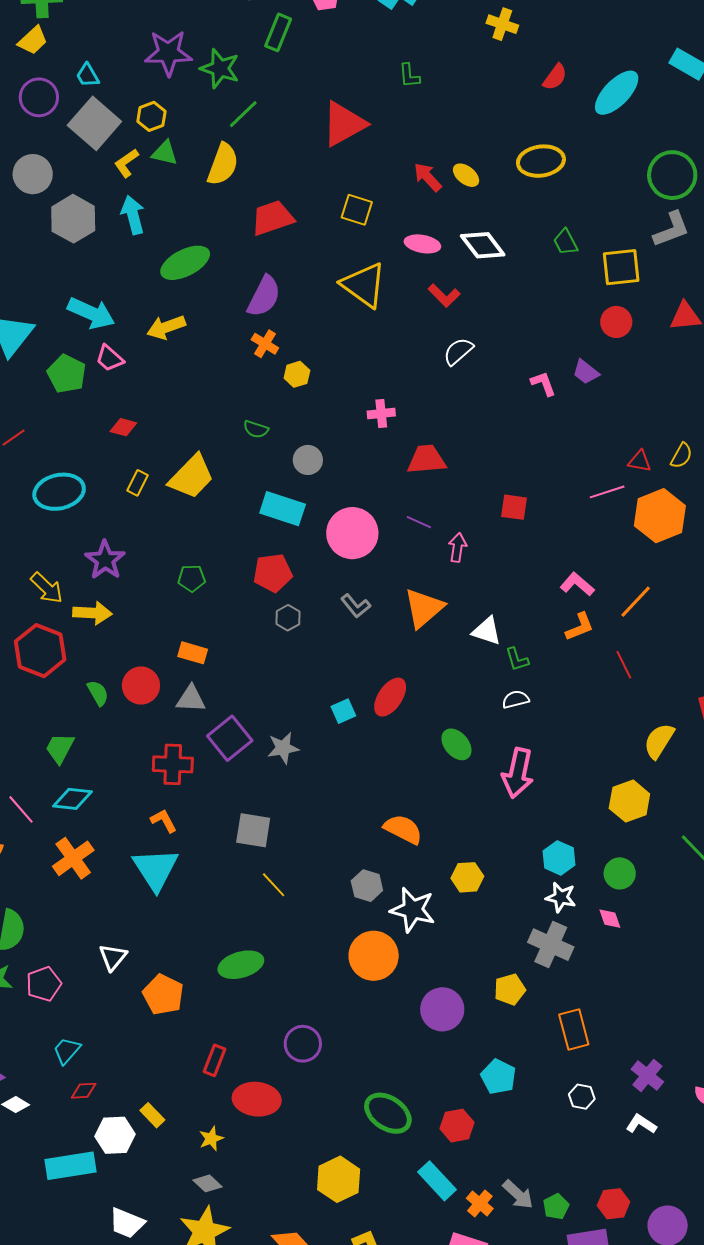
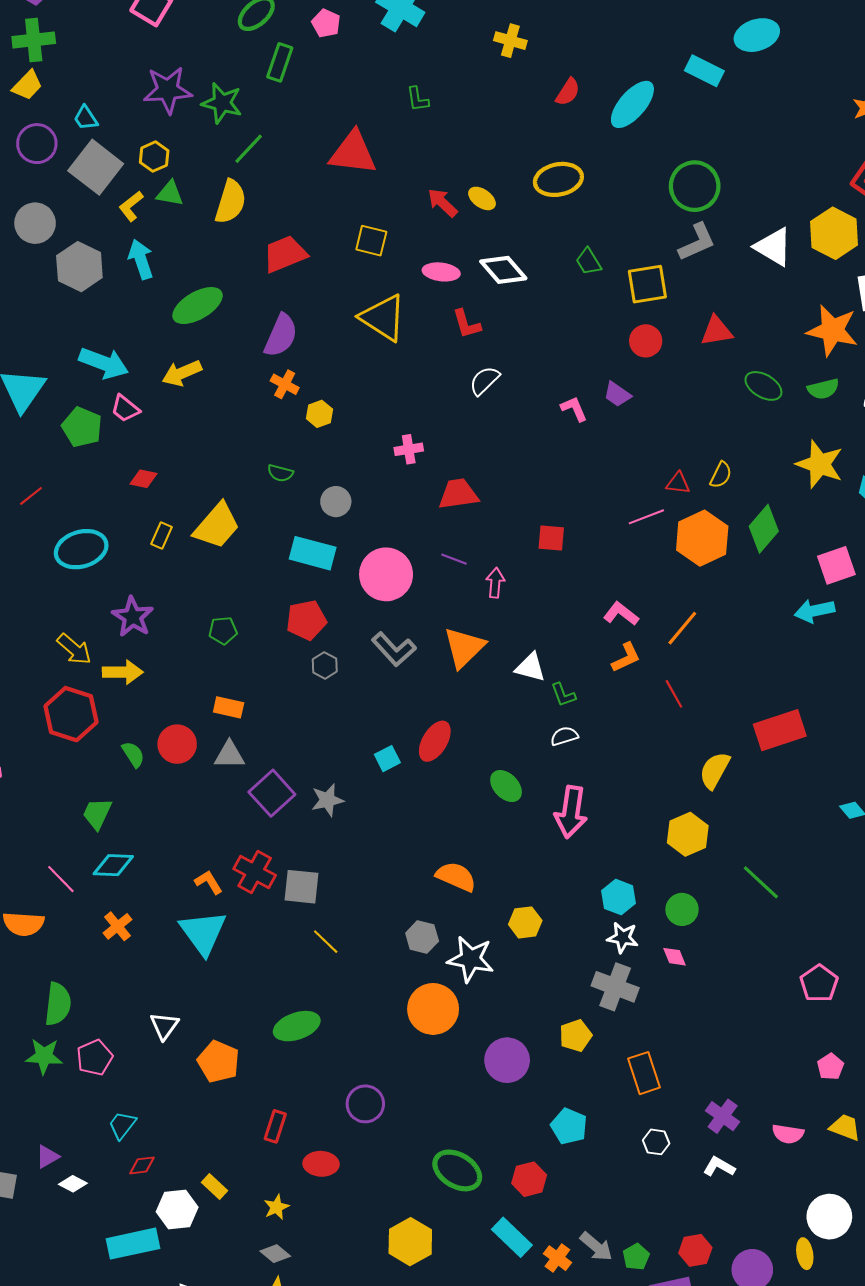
red triangle: (344, 124) -> (353, 153), turned 39
red L-shape: (444, 296) -> (467, 324), turned 32
gray L-shape: (356, 606) -> (394, 649), size x1.4
red cross: (173, 764) -> (255, 872), moved, turned 30
orange cross: (73, 858) -> (118, 926), size x0.7
red ellipse: (257, 1099) -> (321, 1164), size x0.7

